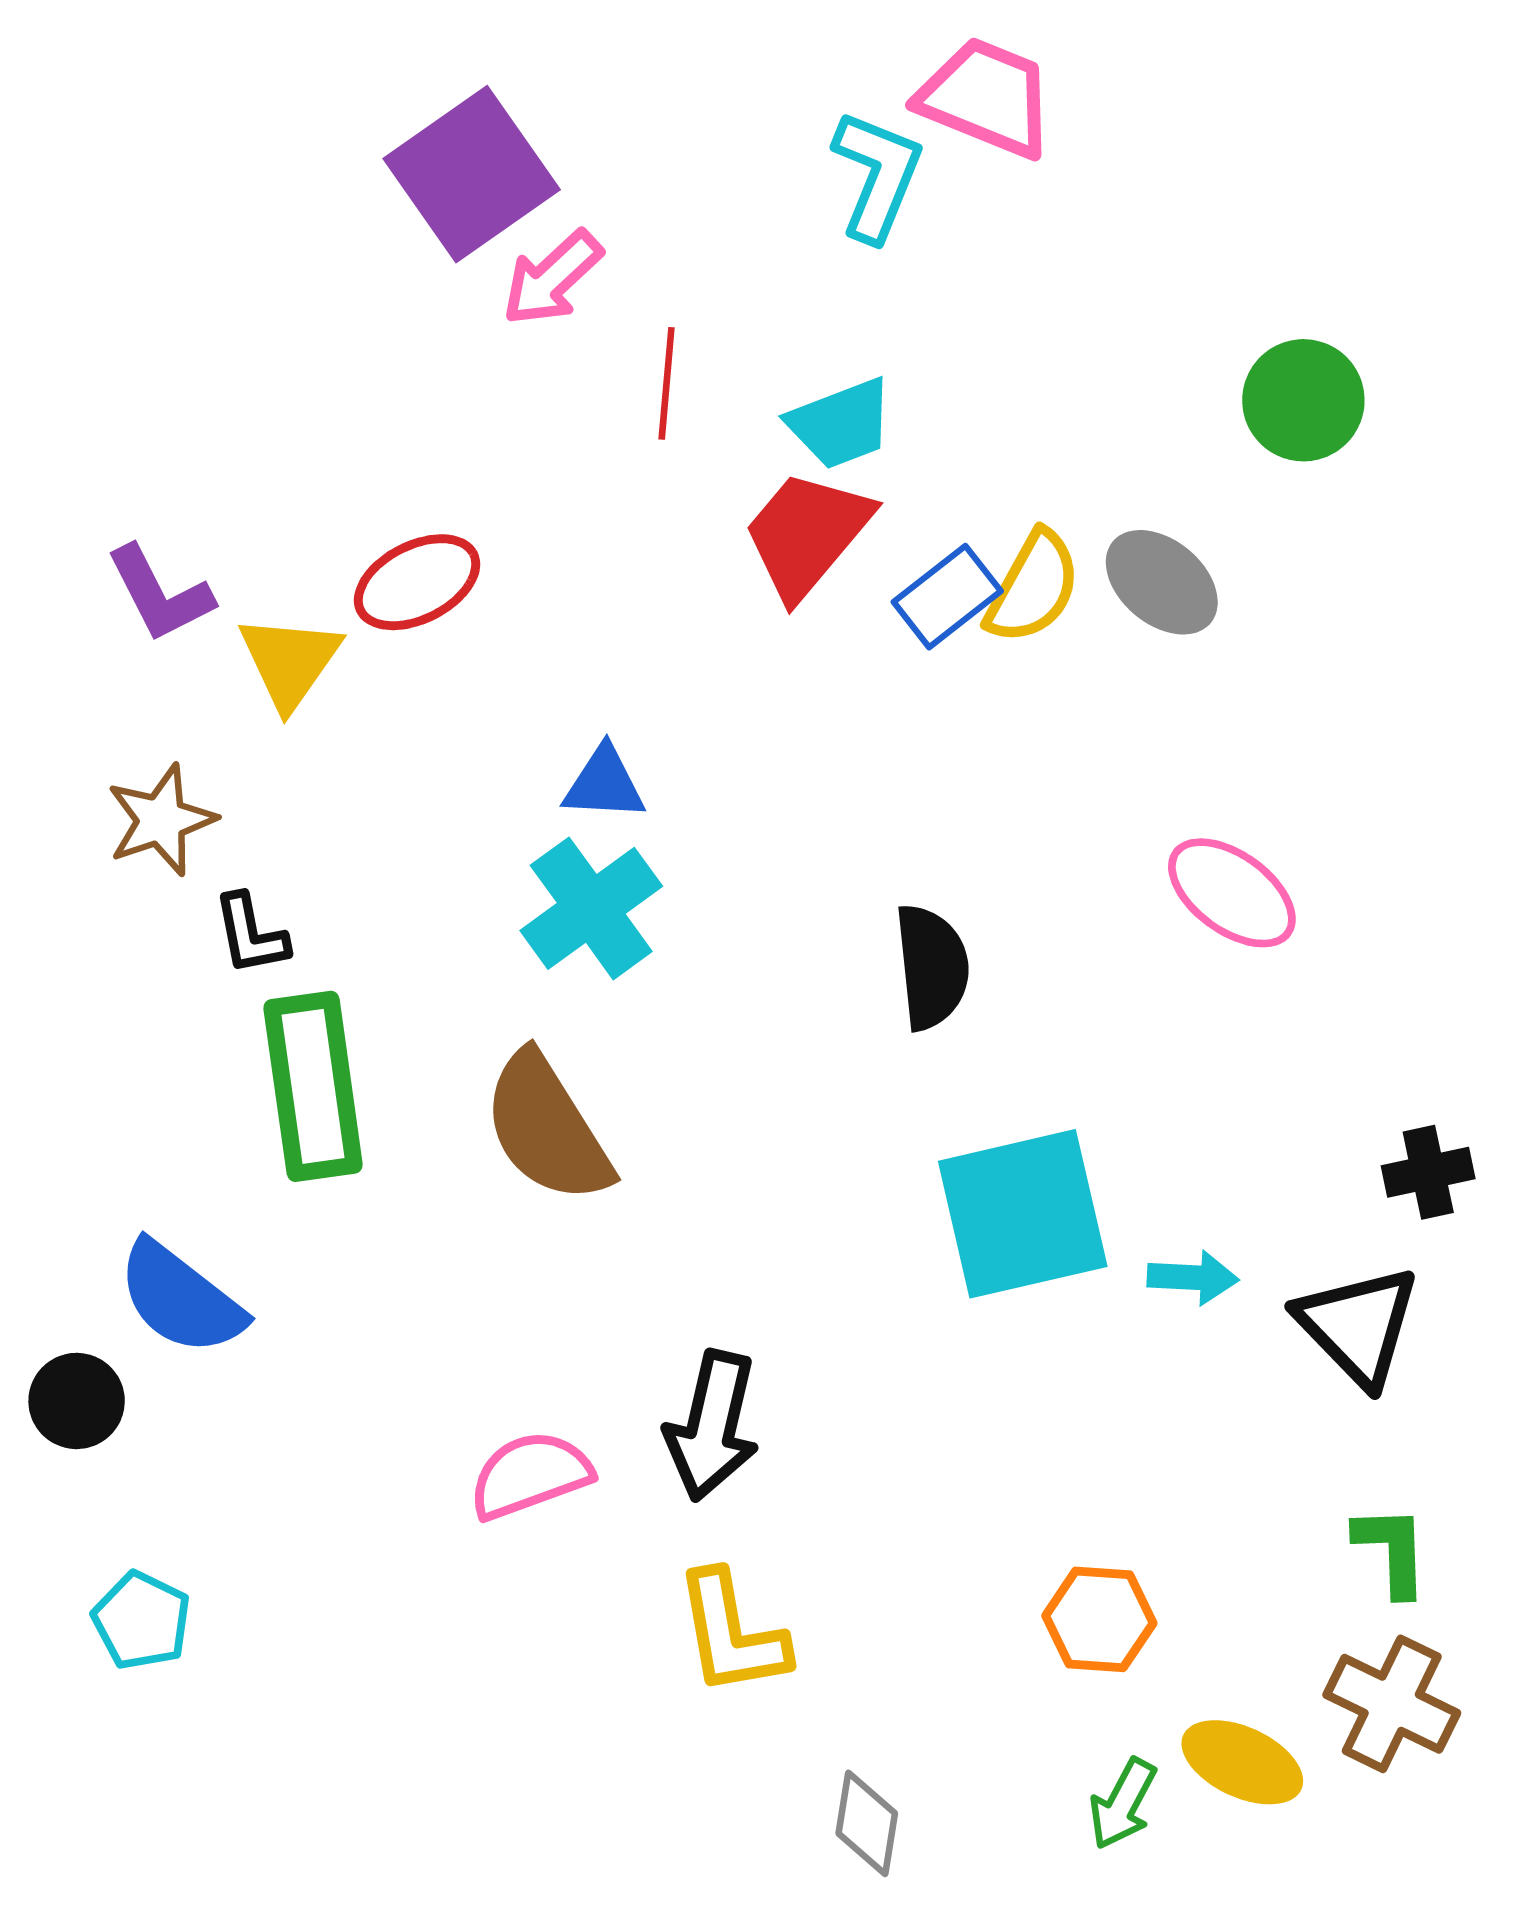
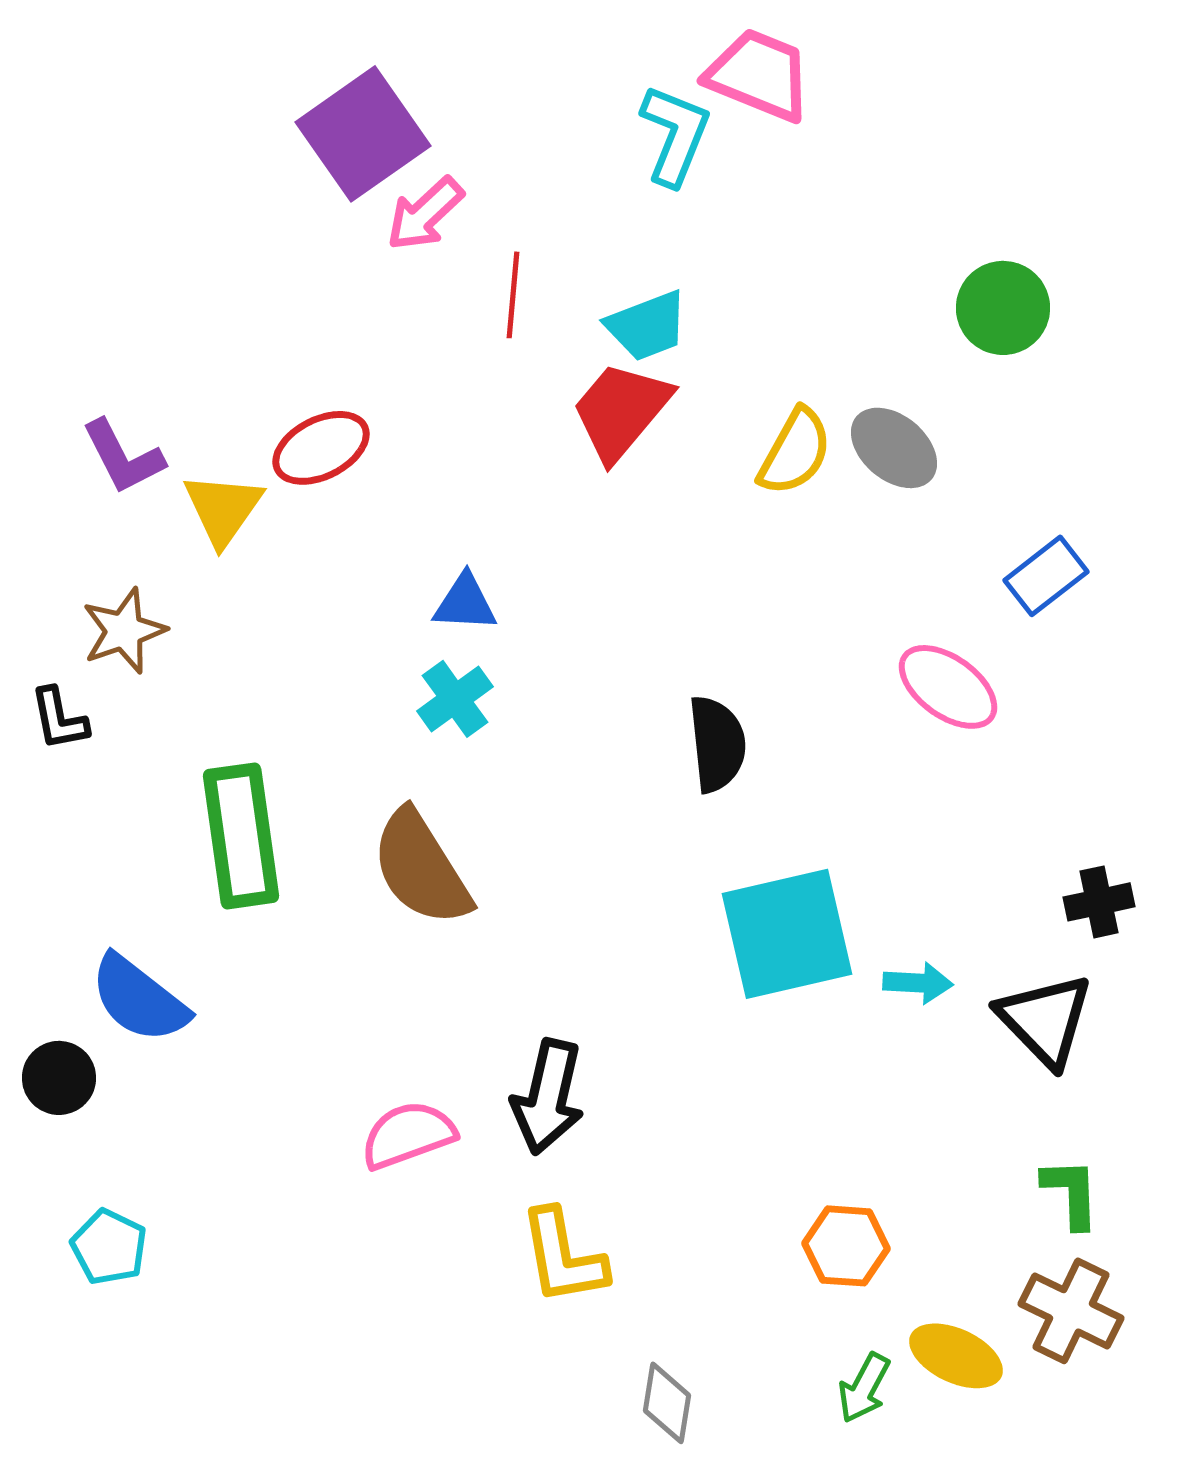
blue rectangle: (947, 597) -> (1046, 576), moved
cyan cross: (591, 908) -> (455, 699), size x0.7
black L-shape: (251, 934) -> (59, 719), moved

